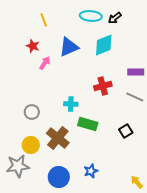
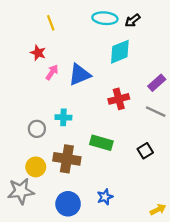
blue triangle: (69, 47) -> (80, 75), moved
purple rectangle: (136, 72) -> (157, 83), turned -42
cyan cross: (71, 104) -> (63, 117), moved
brown cross: (58, 138) -> (67, 159), turned -30
yellow arrow: (137, 182) -> (158, 210), turned 104

